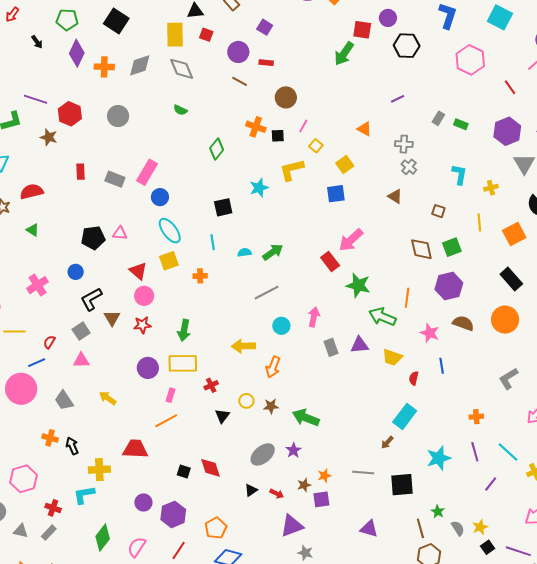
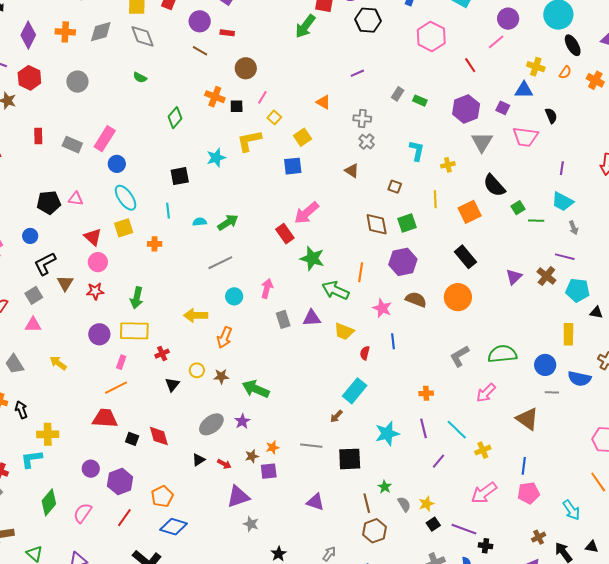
purple diamond: (77, 53) -> (28, 35), moved
red trapezoid: (135, 449) -> (105, 418), moved

